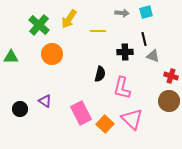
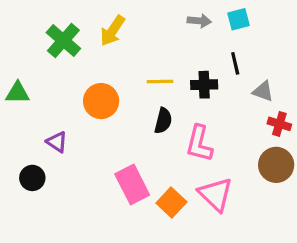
yellow line: (98, 31) -> (160, 81), moved
orange circle: (52, 54) -> (101, 101), moved
gray triangle: (153, 56) -> (263, 91), moved
purple triangle: (45, 101) -> (57, 142), moved

